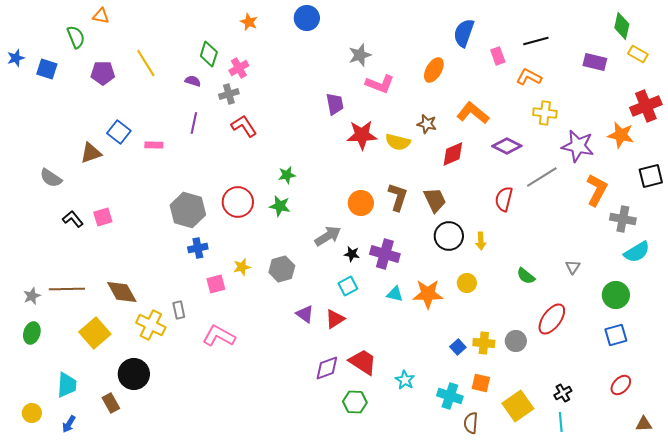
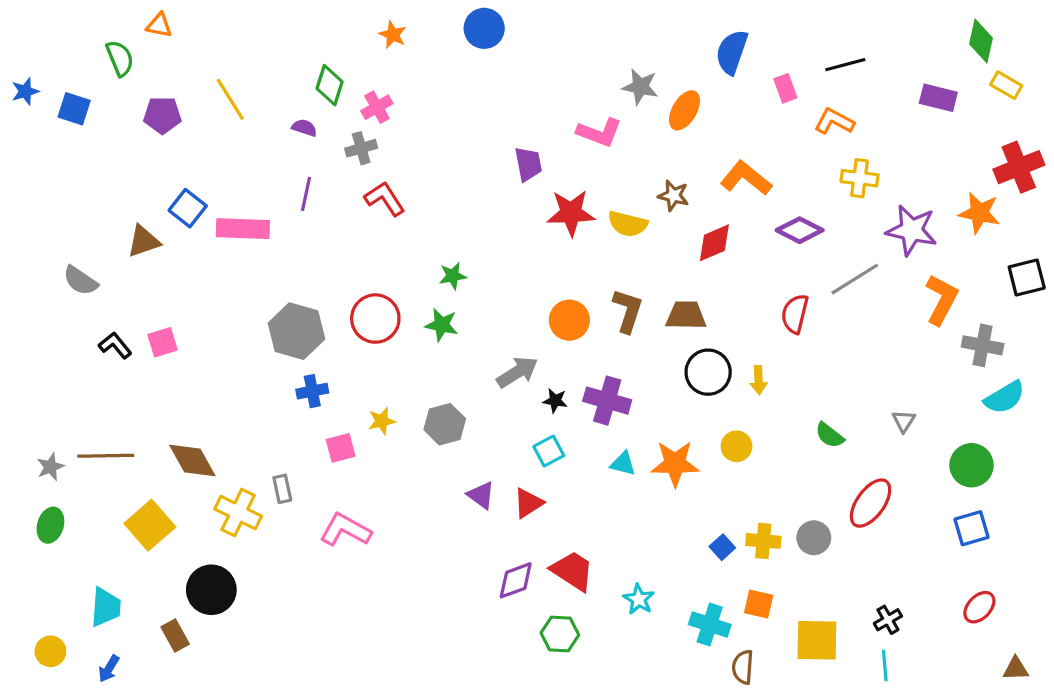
gray star: (360, 55) -> (640, 87), moved, turned 30
pink rectangle: (154, 145) -> (243, 229), size x1.8
brown trapezoid: (435, 200) -> (686, 315), turned -64
yellow square: (518, 406) -> (817, 640), turned 36

